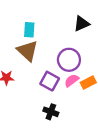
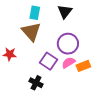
black triangle: (82, 24) -> (65, 11), moved, turned -35
black cross: (51, 112) -> (36, 83), moved

